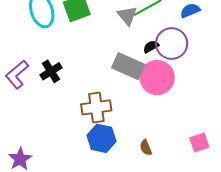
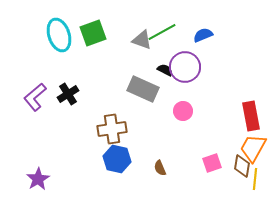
gray triangle: (127, 16) -> (142, 40), turned -30
black semicircle: (151, 47) -> (165, 70), turned 56
pink circle: (157, 78) -> (183, 111), moved, size x0.6

